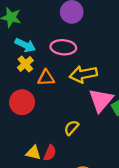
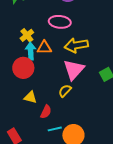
cyan arrow: (25, 45) -> (31, 51), moved, turned -120
pink triangle: (101, 100) -> (74, 70), moved
yellow triangle: (33, 153) -> (30, 97), moved

